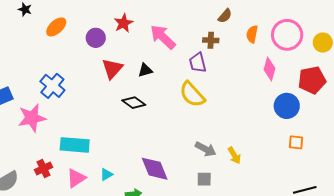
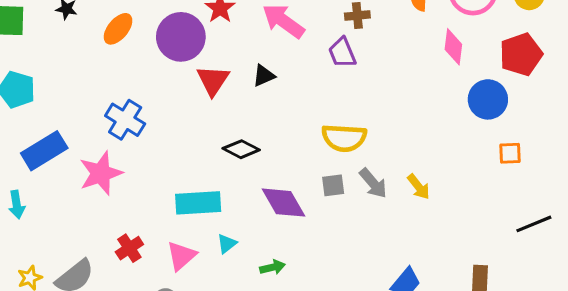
purple circle: (96, 38) -> (181, 37), size x1.6
yellow semicircle: (192, 94) -> (344, 138), moved, turned -36
black diamond: (134, 103) -> (241, 149), moved
cyan rectangle: (75, 145) -> (198, 203), moved
gray arrow: (206, 149) -> (373, 183), turned 30
purple diamond: (155, 169) -> (283, 203), moved
gray square: (204, 179) -> (333, 185), moved

